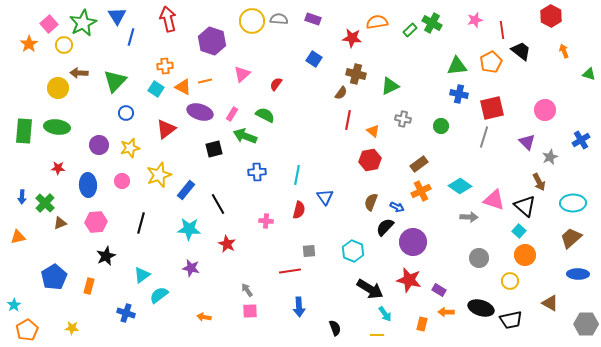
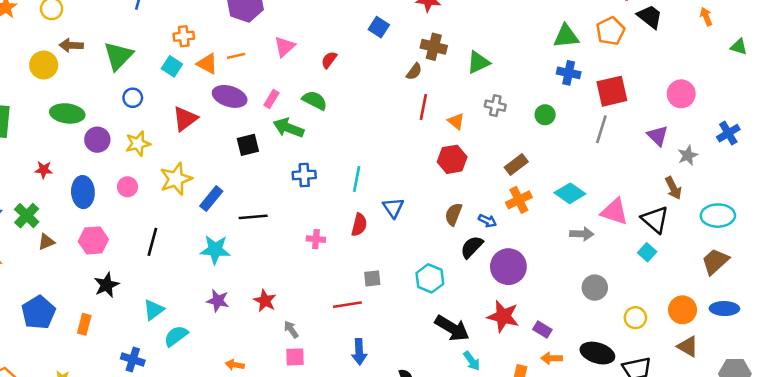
green ellipse: (57, 127) -> (67, 113), moved
black line: (218, 204) -> (253, 217), turned -65
red star: (227, 244) -> (265, 301), moved
orange circle: (525, 255) -> (683, 310), moved

